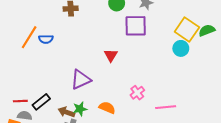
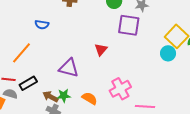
orange line: (29, 37) -> (21, 53), moved
purple triangle: (81, 80) -> (69, 68), turned 30
pink cross: (137, 93) -> (120, 89), size x1.5

